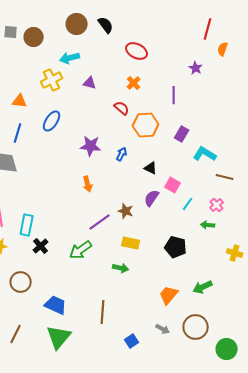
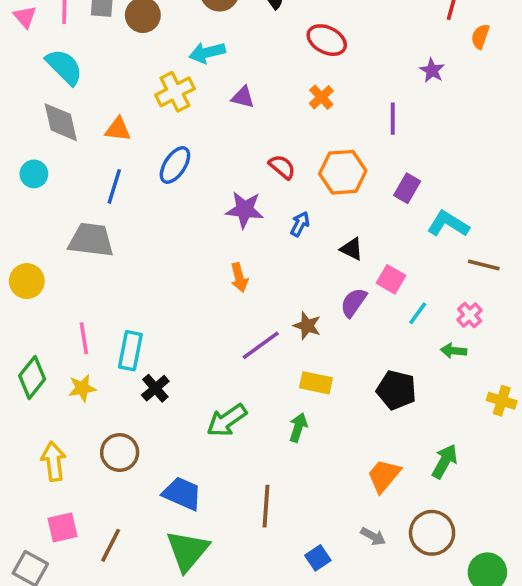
red semicircle: (122, 108) -> (282, 167), moved
green arrow: (81, 250) -> (227, 420), moved
green arrow: (121, 268) -> (298, 427), turned -84
green arrow: (203, 287) -> (445, 461), turned 144

